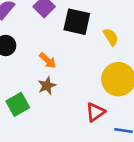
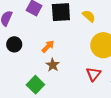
orange arrow: (48, 60) -> (48, 46), turned -72

